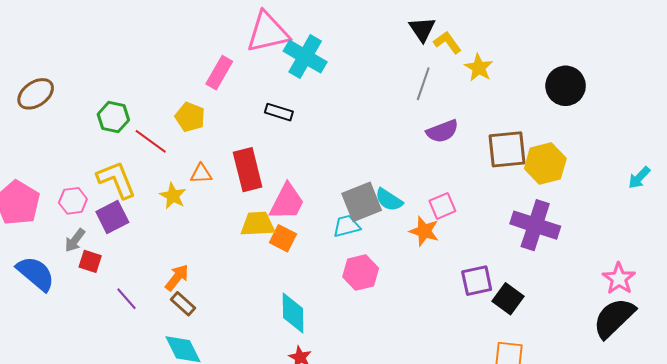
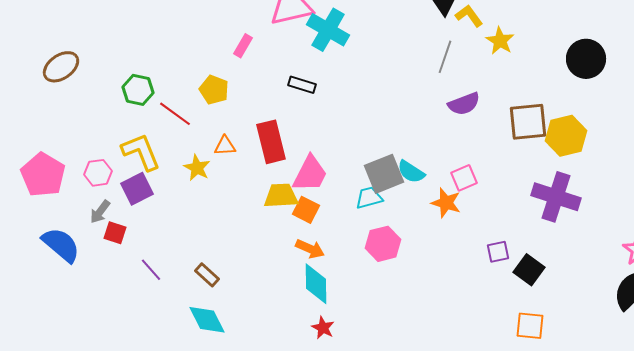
pink rectangle: (219, 73) -> (243, 46), size x0.7
orange arrow: (177, 278) -> (310, 249), moved, turned 76
purple square: (477, 281) -> (498, 252), size x0.7

